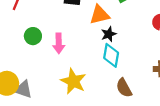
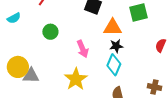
pink arrow: (59, 43) -> (83, 49), moved, turned -36
gray triangle: (23, 89) -> (31, 76), turned -30

